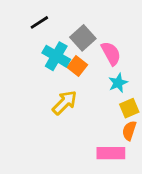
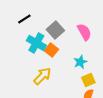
pink semicircle: (111, 53) -> (84, 32), moved

